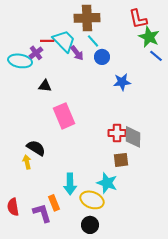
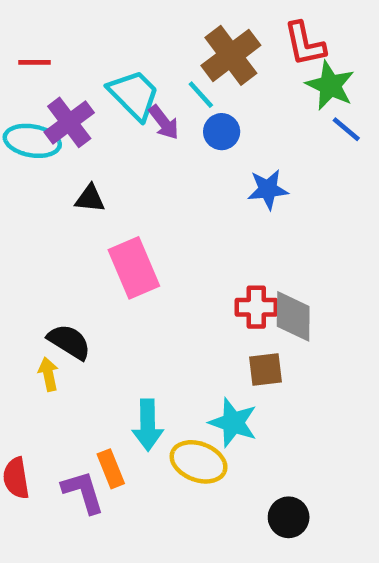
brown cross: (87, 18) -> (231, 55), moved, turned -35
red line: (47, 41) -> (35, 62), moved
purple cross: (36, 53) -> (69, 122), size x1.5
black circle: (90, 225) -> (289, 517), moved

